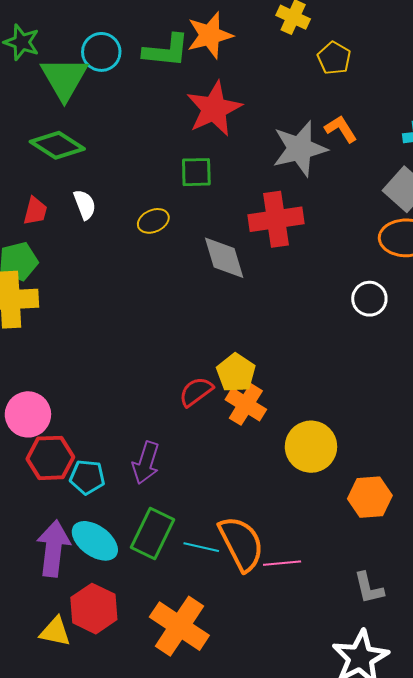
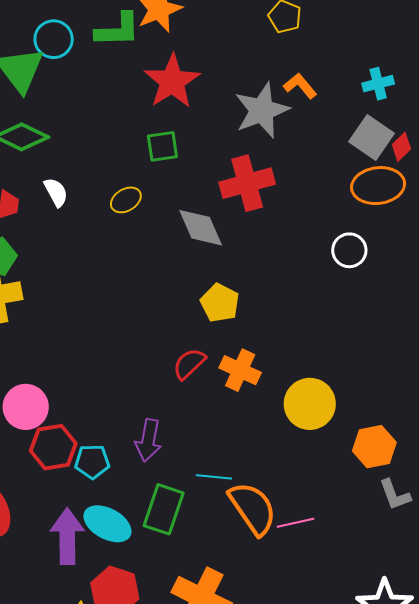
yellow pentagon: (236, 373) -> (220, 303), moved
cyan line: (201, 547) -> (214, 477), moved
gray L-shape: (369, 588) -> (395, 495), moved

